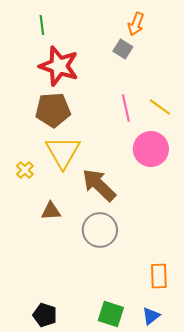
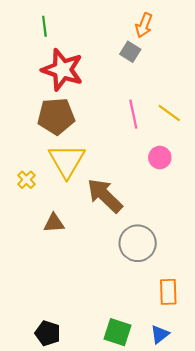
pink circle: (151, 149) -> (160, 158), size x0.6
gray circle: (100, 230) -> (138, 243), moved

